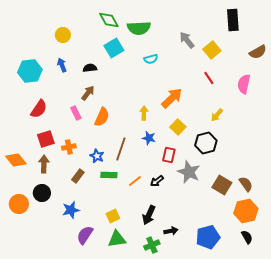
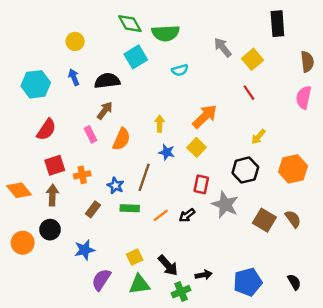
brown semicircle: (258, 52) -> (307, 62), turned -66
black semicircle: (90, 68) -> (107, 81), size x1.5
pink semicircle: (244, 84) -> (304, 97), moved
yellow arrow: (144, 113) -> (160, 124), moved
yellow square: (178, 127) -> (197, 147), moved
blue star: (149, 138) -> (167, 152), moved
orange hexagon: (246, 211) -> (293, 169), moved
black arrow: (149, 215) -> (168, 265), moved, turned -66

